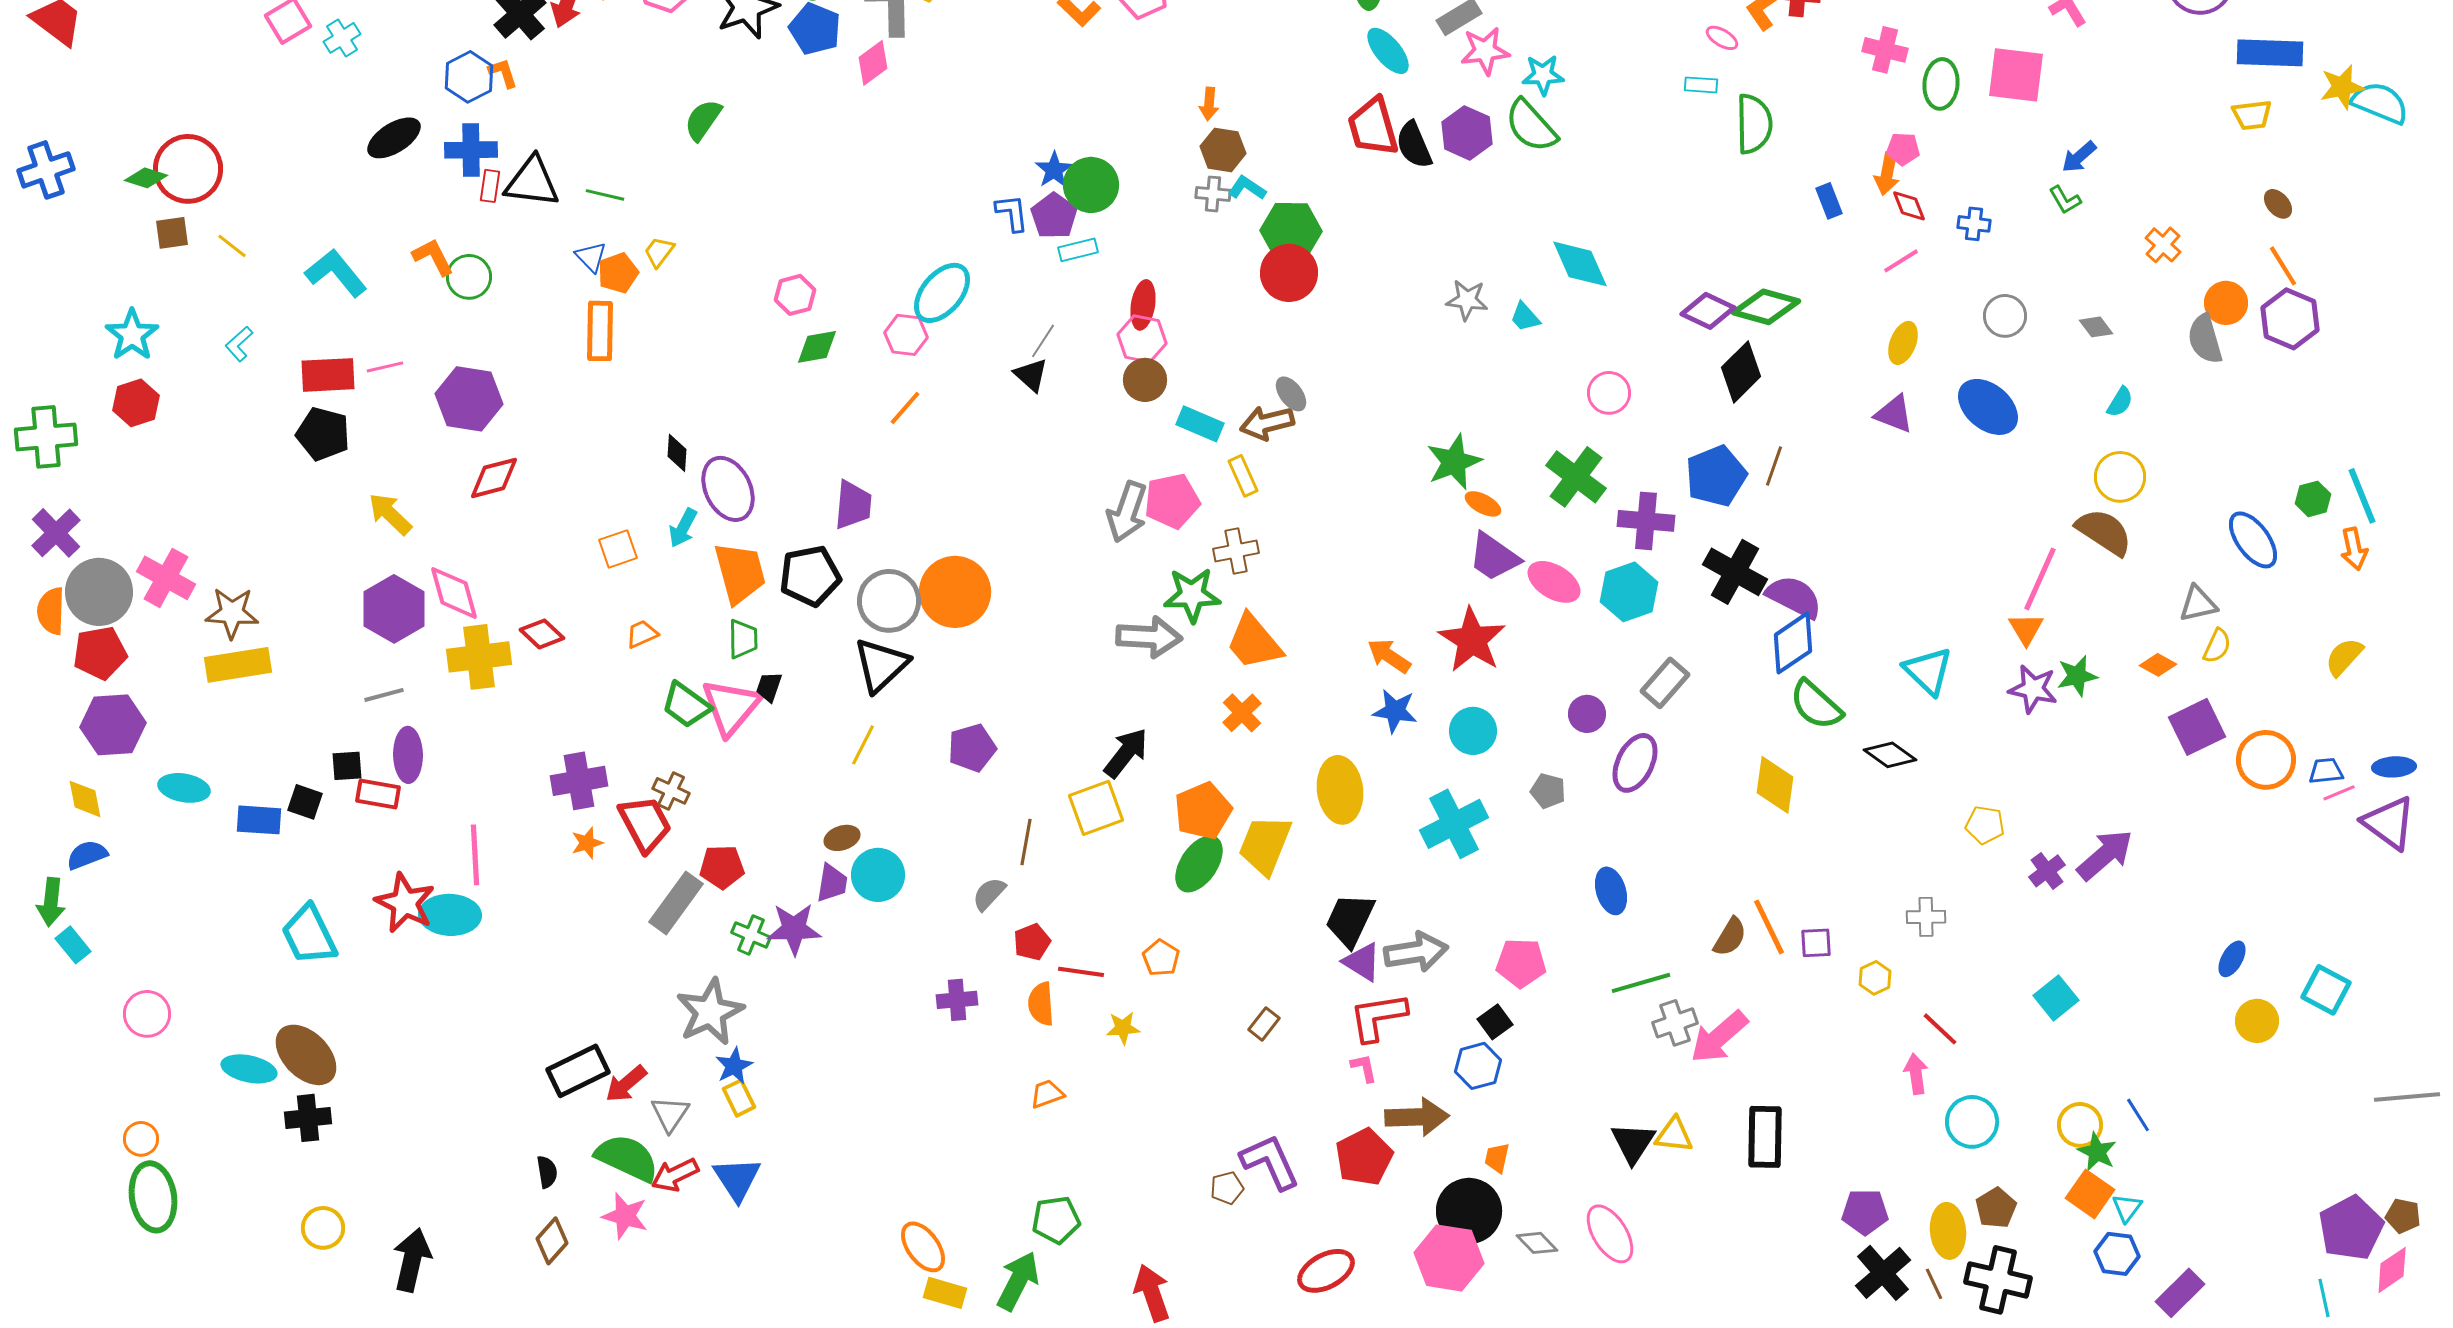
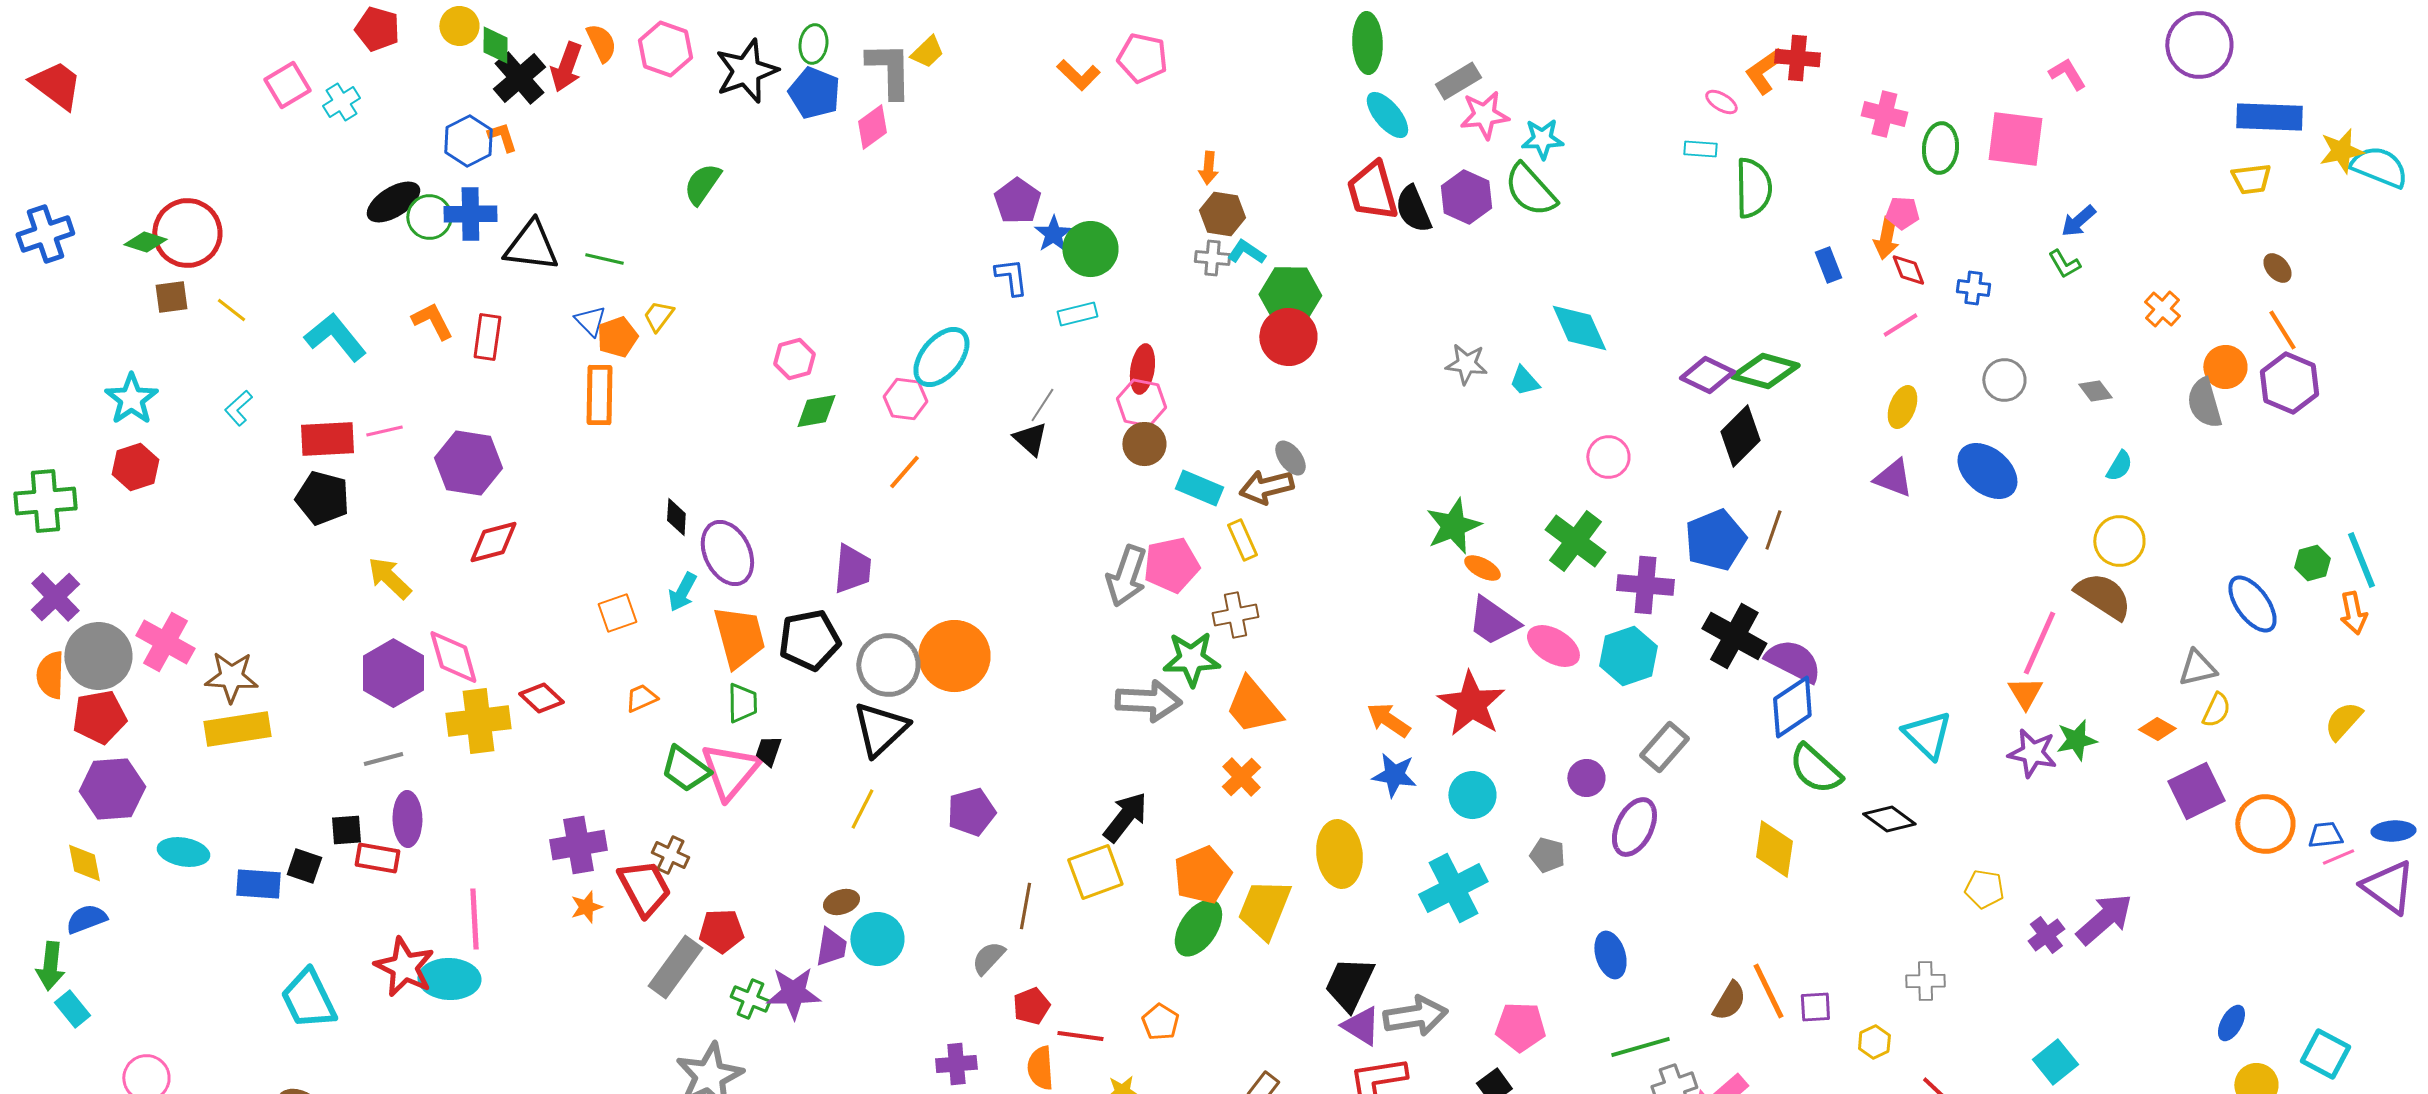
red rectangle: (490, 186) -> (487, 337), moved, size x1.4
purple pentagon: (1054, 216) -> (1017, 201), moved
green circle: (469, 277) -> (429, 217), moved

